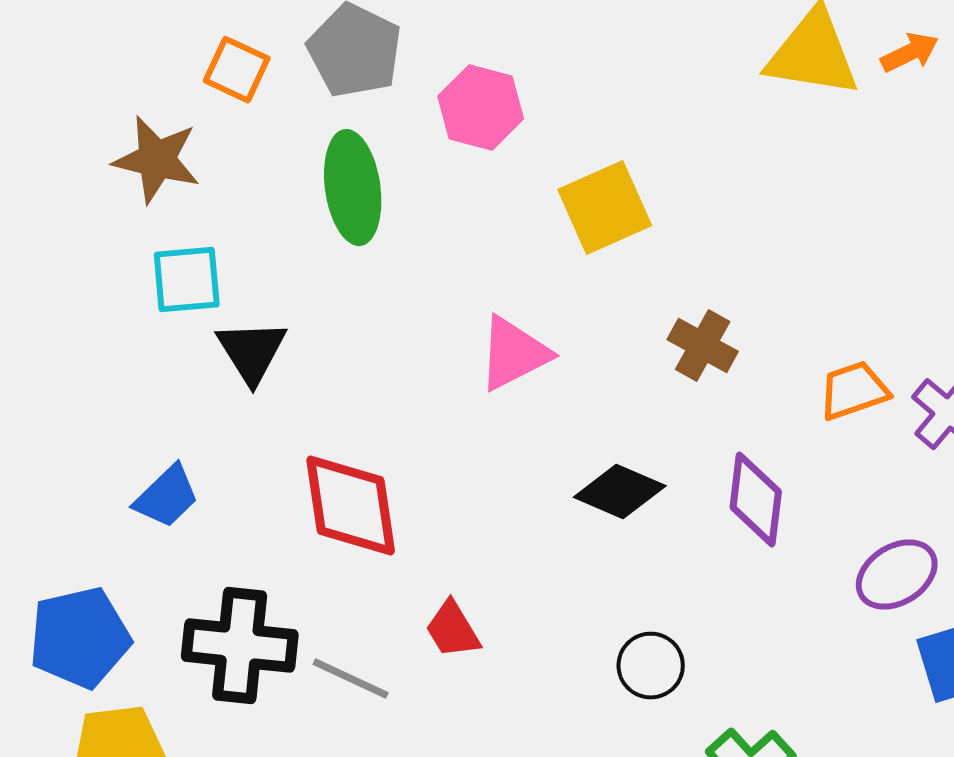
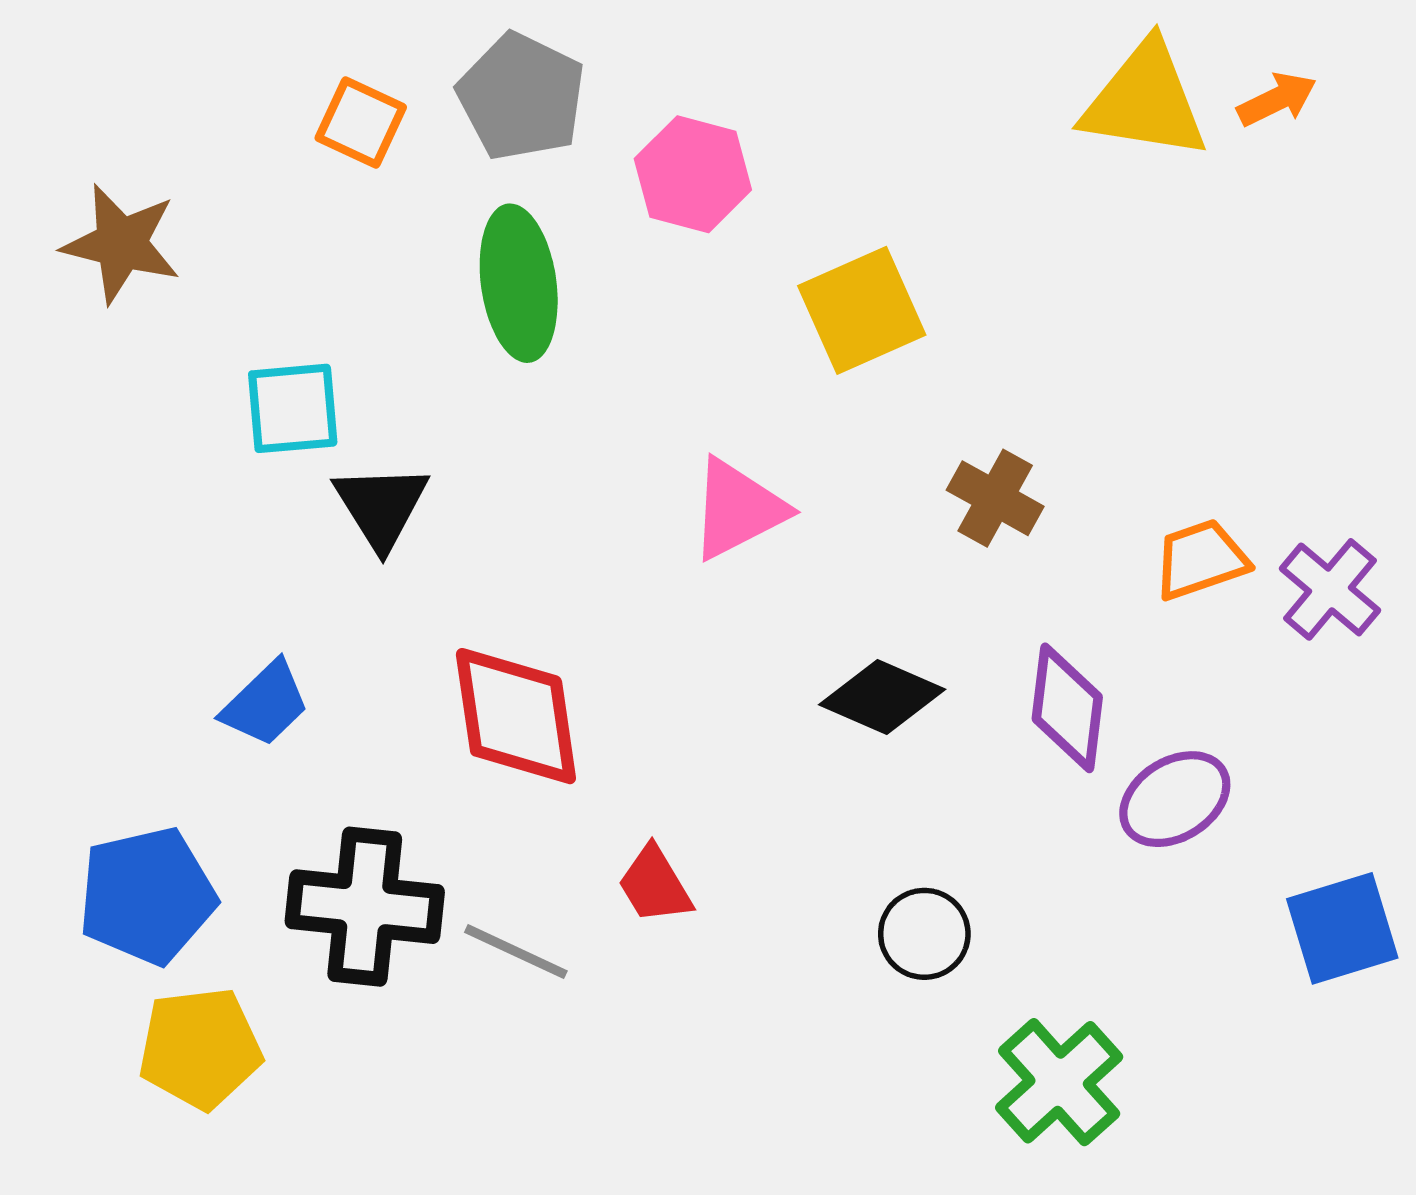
brown star: (157, 160) -> (121, 244), moved
purple ellipse: (897, 575) -> (1175, 799), moved

